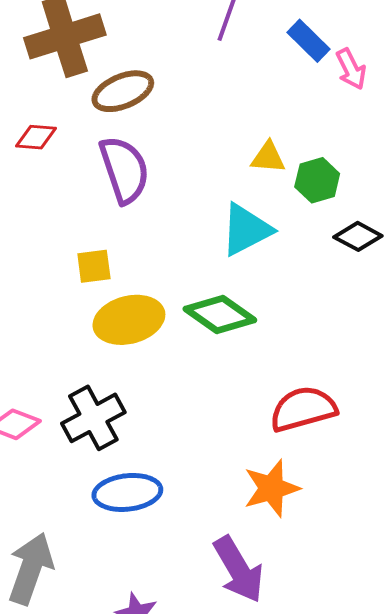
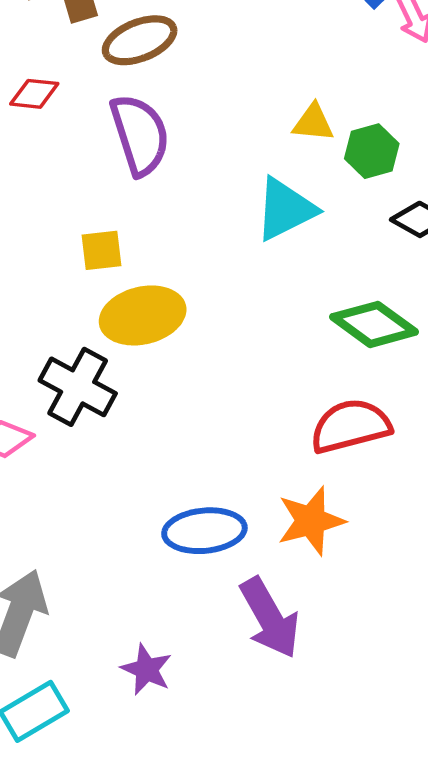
green diamond: (220, 315) -> (374, 324), moved
black cross: (93, 418) -> (78, 387), moved, turned -34
blue ellipse: (127, 492) -> (204, 531), moved

